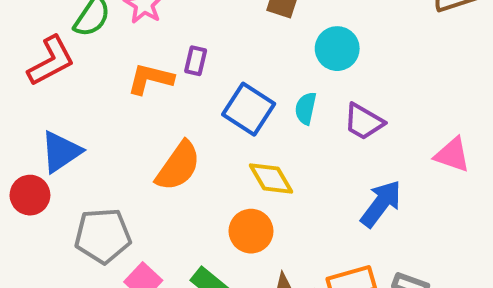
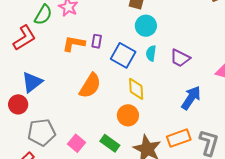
cyan circle: (337, 49) -> (146, 26), moved
purple rectangle: (196, 61) -> (97, 41), moved
yellow diamond: (271, 178) -> (136, 89), turned 30
gray pentagon: (103, 236) -> (42, 132), moved

